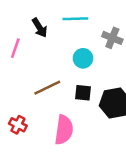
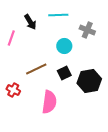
black square: (83, 93) -> (64, 73), turned -32
red cross: (18, 125) -> (13, 90), moved

